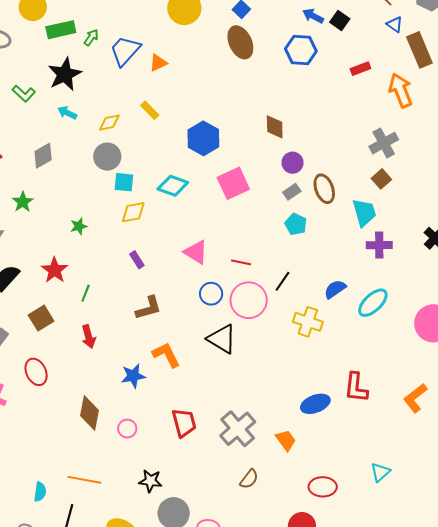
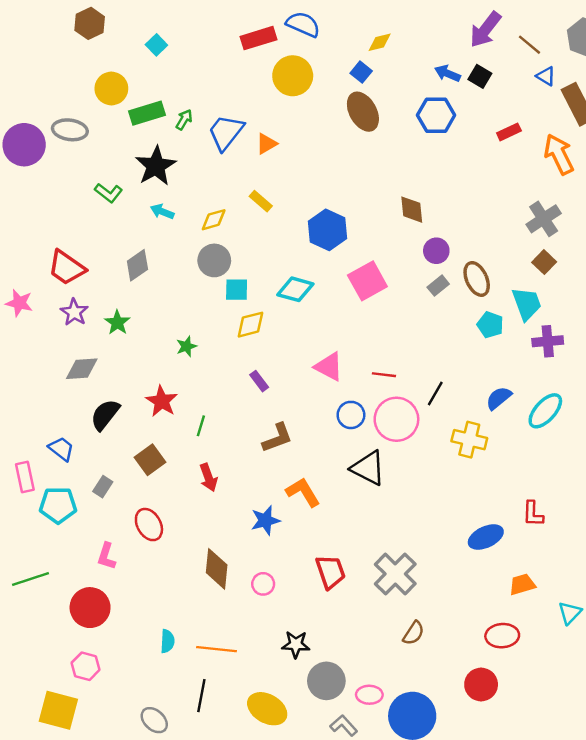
cyan pentagon: (296, 224) -> (490, 325), moved
red L-shape: (356, 388) -> (533, 514), size x0.7
orange trapezoid: (286, 440) -> (522, 584), moved, turned -65
cyan semicircle: (40, 492) -> (167, 641), moved

